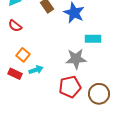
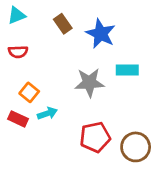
red semicircle: (15, 26) -> (18, 52), turned -40
gray star: (76, 59) -> (89, 83), moved

